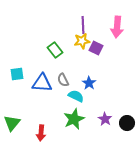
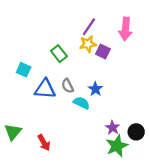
purple line: (83, 25) -> (89, 27), turned 36
cyan square: (17, 74) -> (24, 70), moved, turned 32
green star: (74, 119) -> (117, 146), moved
red arrow: (41, 133) -> (44, 143), turned -35

